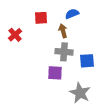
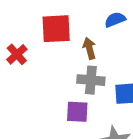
blue semicircle: (72, 14) -> (115, 20), moved
red square: (41, 18) -> (56, 29), size x1.5

